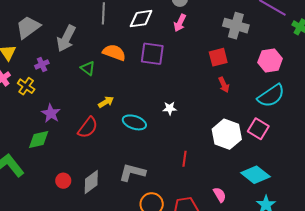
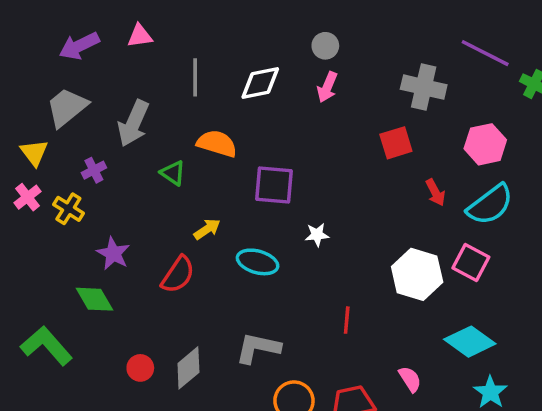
purple square: (152, 54) -> (274, 185), moved
red arrow: (224, 85) -> (435, 192), moved
green diamond: (39, 139) -> (95, 299), turned 75

